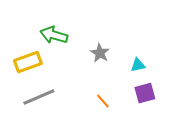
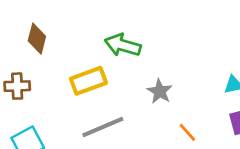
gray star: (100, 53) -> (160, 91), moved

